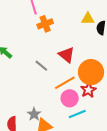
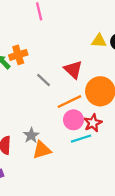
yellow triangle: (88, 19) -> (99, 41), moved
orange cross: (45, 24) -> (18, 55), moved
red star: (88, 90) -> (93, 123), moved

